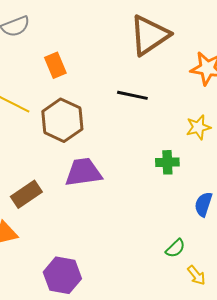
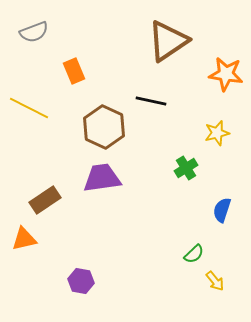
brown hexagon: (62, 120) -> (104, 127), moved
green cross: (167, 162) -> (186, 168), turned -30
purple hexagon: (62, 275) -> (81, 281), size x0.7

